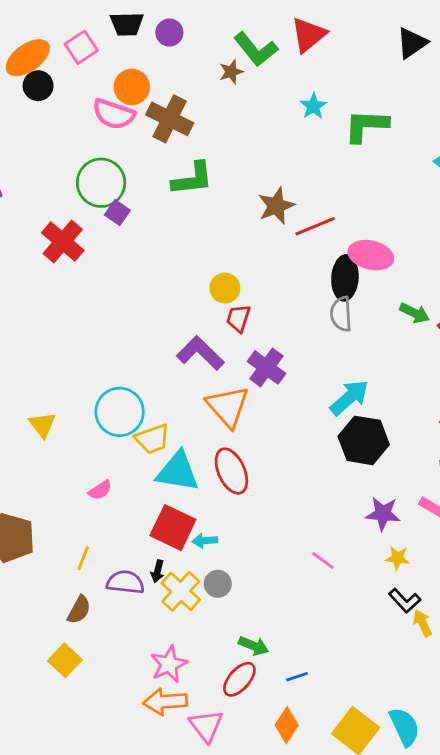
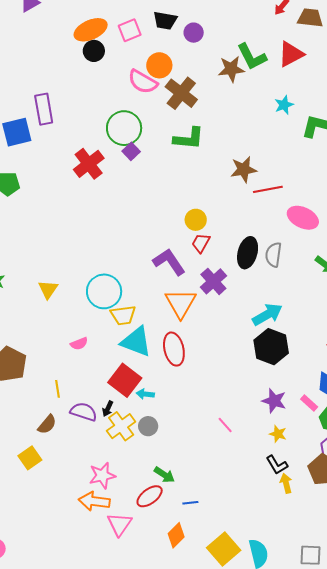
brown star: (231, 72) -> (231, 69), size x1.5
black ellipse: (345, 278) -> (248, 253), moved
yellow line: (83, 558) -> (57, 389), turned -42

